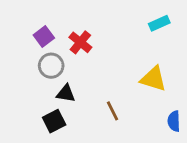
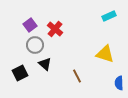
black triangle: (66, 93) -> (45, 64), turned 32
black square: (54, 121) -> (20, 73), moved

